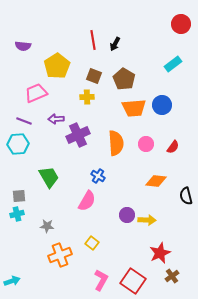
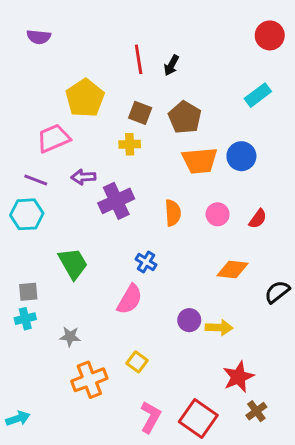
purple semicircle: (23, 46) -> (39, 37), moved
orange semicircle: (116, 143) -> (173, 213), size x0.7
black semicircle: (186, 196) -> (277, 292), turned 66

